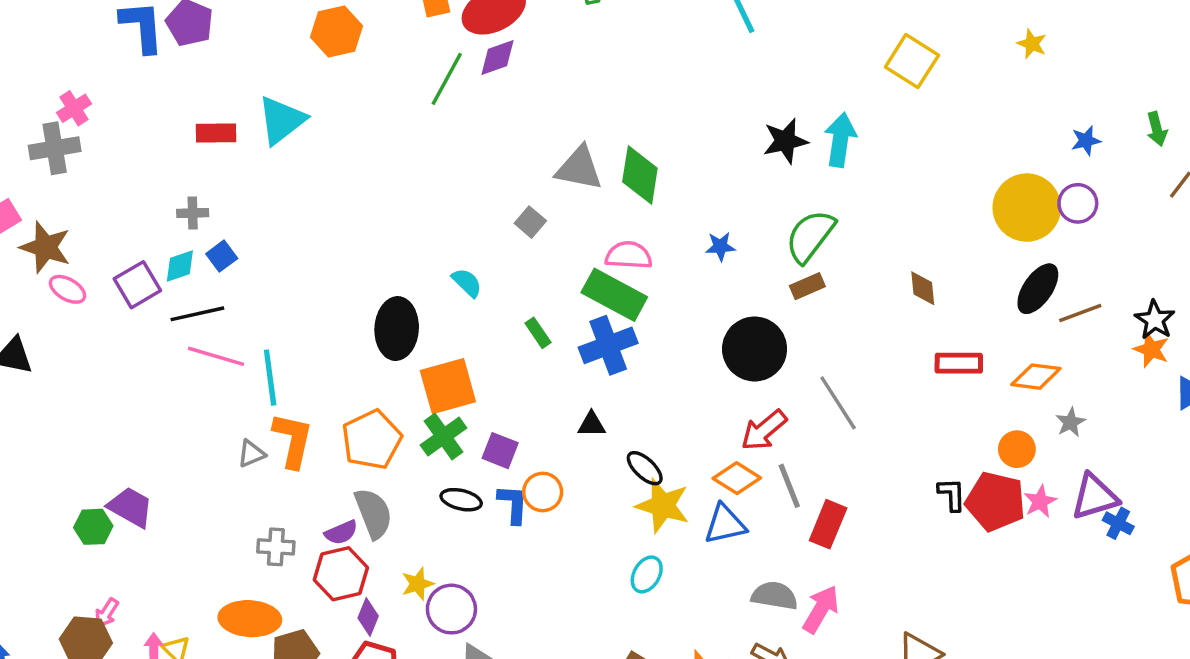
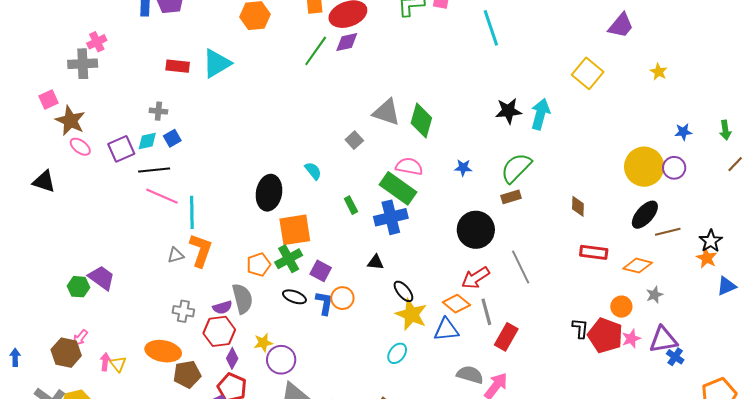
orange pentagon: (372, 440) -> (259, 265), moved, size x0.7

